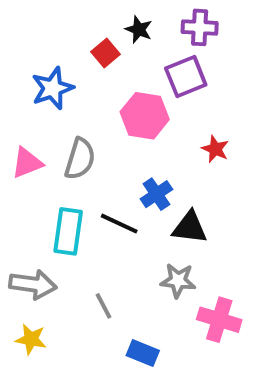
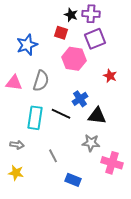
purple cross: (200, 27) -> (91, 14), moved
red square: (105, 53) -> (61, 33), moved, turned -32
pink triangle: (27, 163) -> (14, 83), turned 30
gray arrow: (33, 284) -> (17, 145), size x0.6

